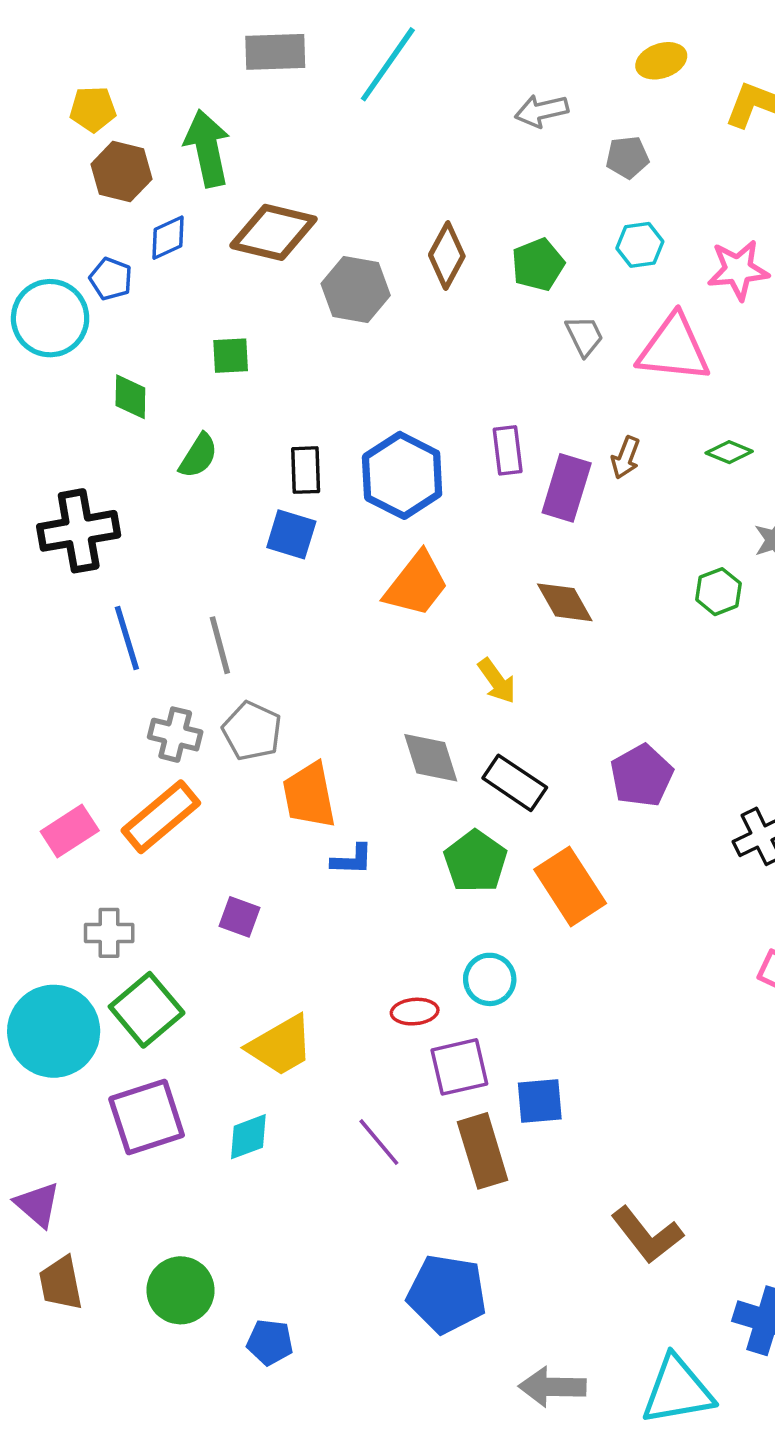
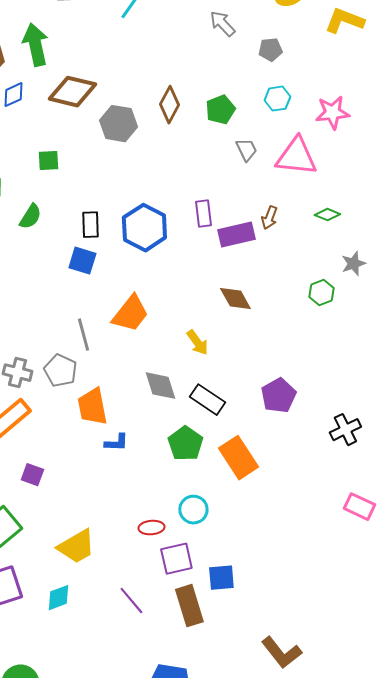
gray arrow: (542, 111) -> (222, 24), turned 60
purple rectangle: (567, 488) -> (236, 235), turned 60
orange trapezoid: (416, 584) -> (130, 314), moved
gray line: (220, 645) -> (83, 335), moved
purple square: (239, 917) -> (32, 475), moved

